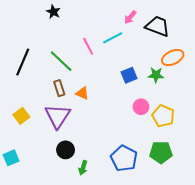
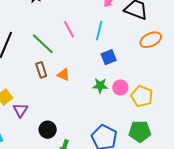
cyan line: (113, 38) -> (99, 31), moved, turned -48
green star: (156, 75) -> (100, 86), moved
purple triangle: (58, 116) -> (20, 110), moved, size x0.6

